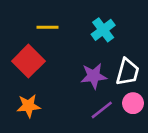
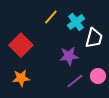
yellow line: (47, 27) -> (51, 17), moved, turned -49
white trapezoid: (128, 72) -> (94, 38), moved

